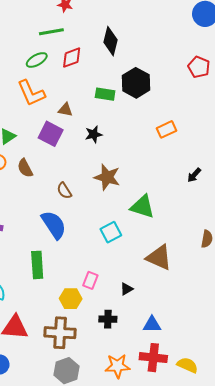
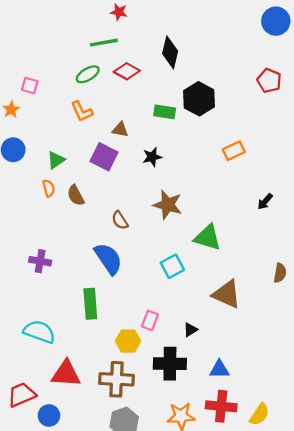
red diamond: (72, 58) -> (127, 71), turned 50
orange L-shape: (31, 93) -> (82, 111), size x0.7
black cross: (108, 319) -> (170, 364), size x1.6
yellow semicircle: (187, 365) -> (259, 414), turned 100

